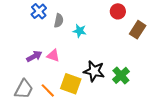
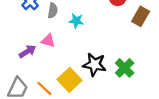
pink triangle: (53, 56) -> (48, 41), moved
yellow square: (71, 84) -> (70, 80), turned 30

